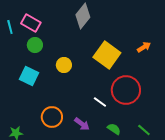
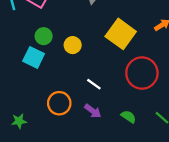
green circle: (35, 45) -> (44, 36), moved
white line: (100, 102) -> (94, 84), moved

